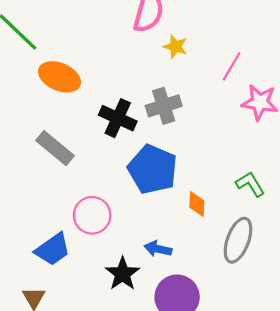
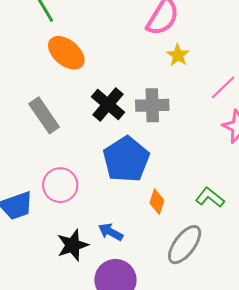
green L-shape: (250, 184) -> (210, 197), turned -36

